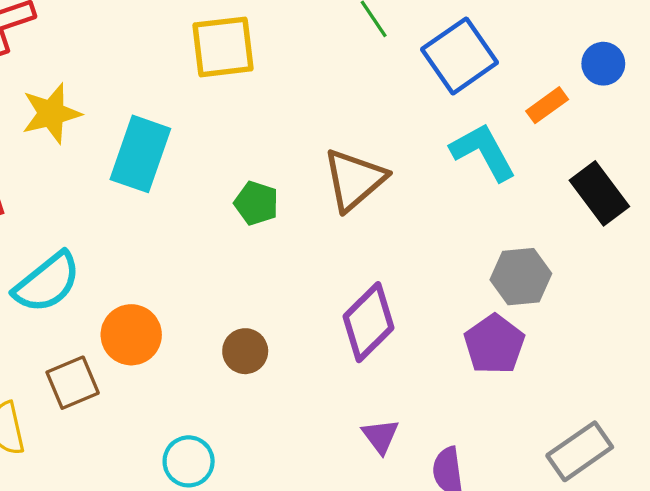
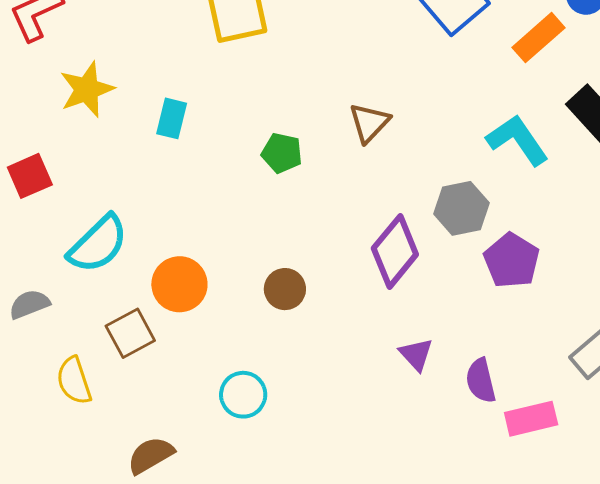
orange rectangle: (547, 105) -> (538, 38), size x1.4
cyan L-shape: (483, 152) -> (518, 140), moved
cyan rectangle: (140, 154) -> (172, 118), size x0.6
brown triangle: (354, 180) -> (369, 123), size x0.7
gray hexagon: (521, 277) -> (461, 208), moved

